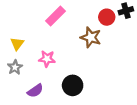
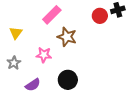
brown star: (91, 37) -> (67, 37), moved
yellow triangle: (17, 44) -> (16, 33), moved

